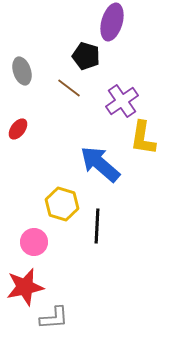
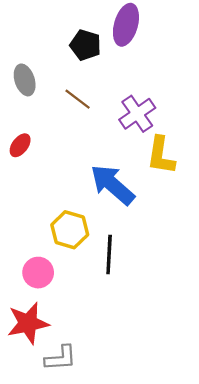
black pentagon: (86, 56) -> (85, 45), moved

